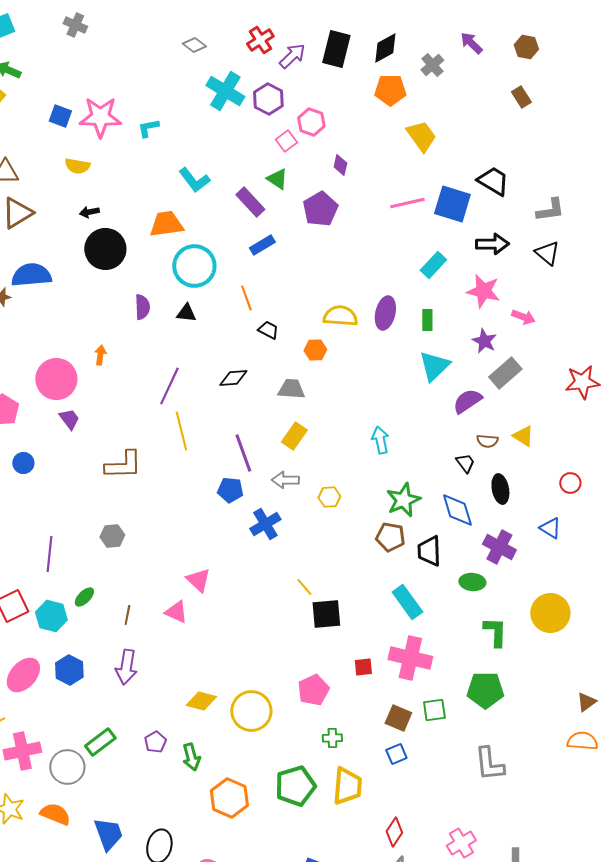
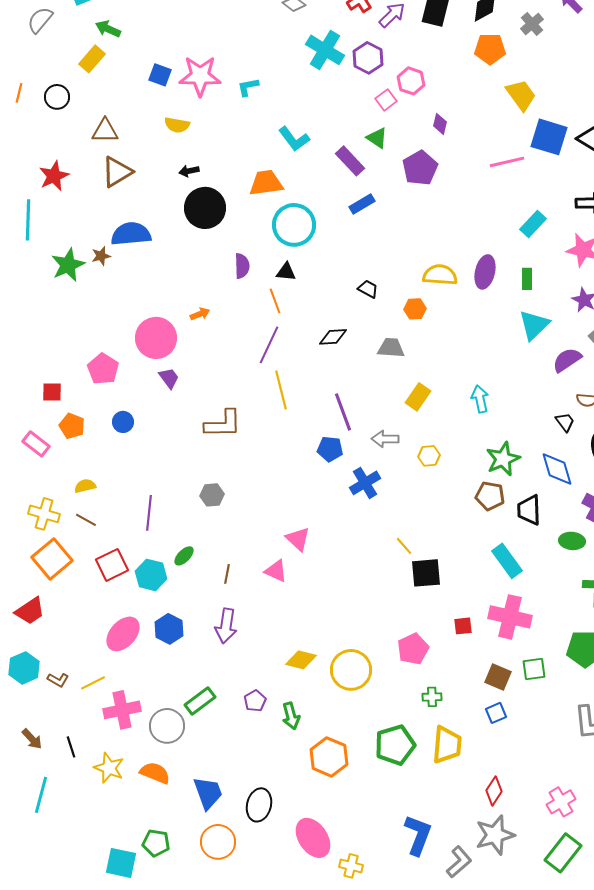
blue square: (452, 204) -> (549, 137), moved
orange line: (246, 298) -> (275, 301), moved
orange arrow: (100, 355) -> (200, 314), turned 60
yellow rectangle: (294, 436) -> (418, 397), moved

